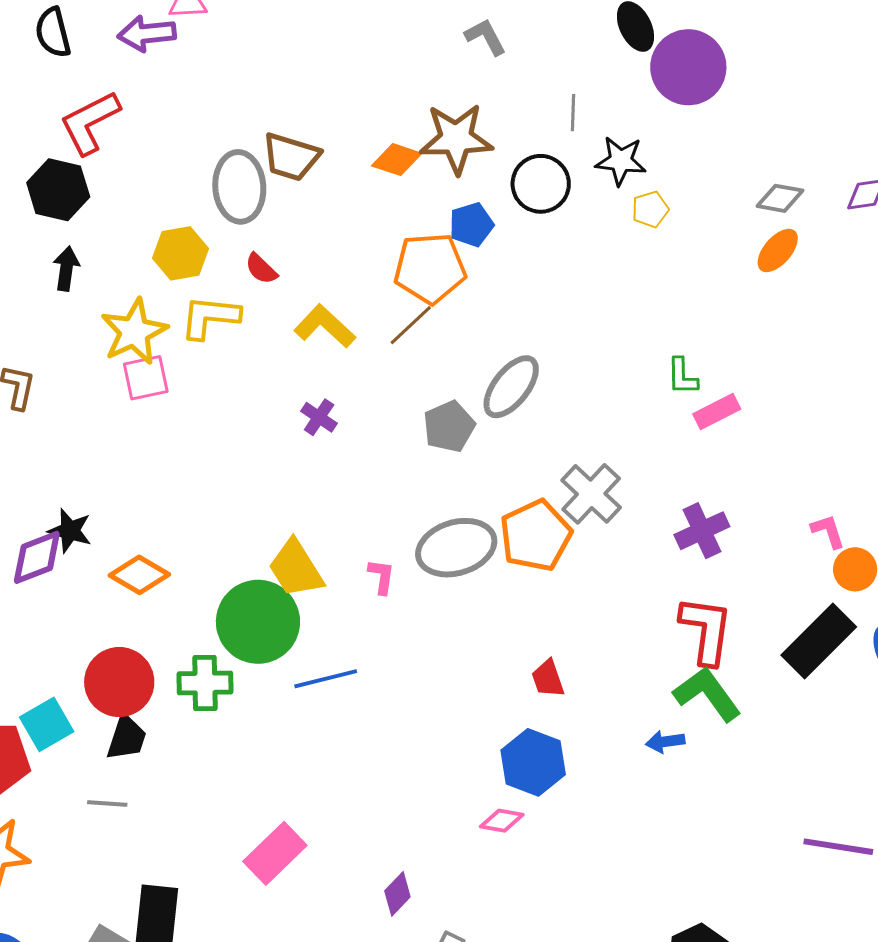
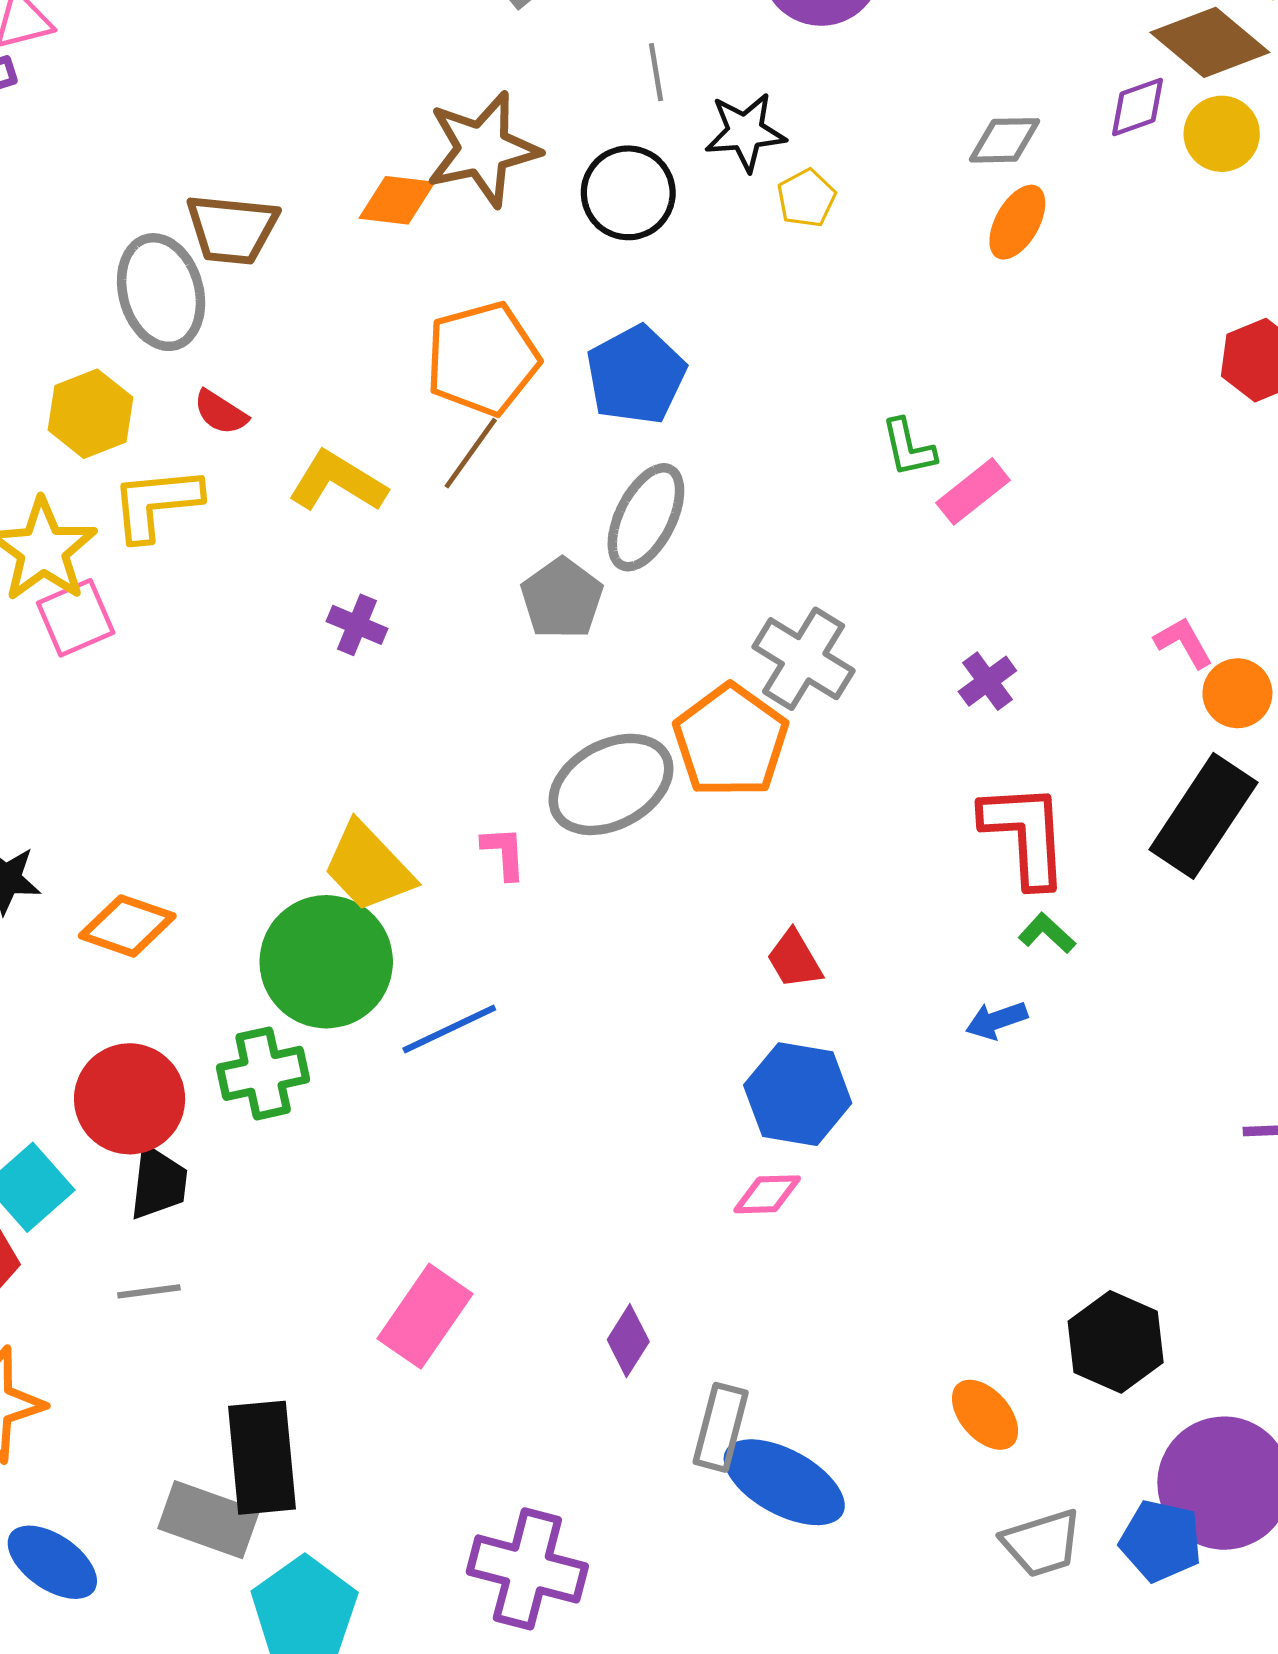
blue pentagon: (471, 225) -> (636, 375), moved, size x1.4
purple cross: (702, 531) -> (987, 681), size x0.7
green L-shape: (707, 694) -> (1047, 933), size x0.5

